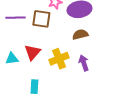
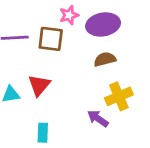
yellow cross: (59, 59) -> (119, 96), moved
purple arrow: (84, 63) -> (98, 118), moved, turned -35

